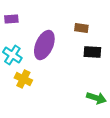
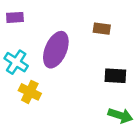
black rectangle: (92, 52) -> (115, 76), moved

